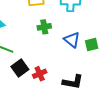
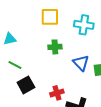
red cross: (40, 74) -> (57, 93), moved

